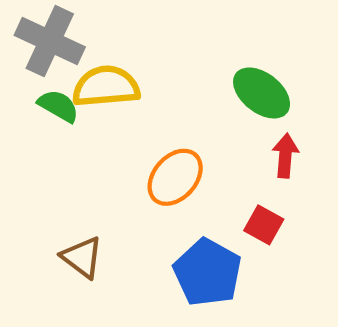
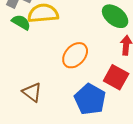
red square: (264, 225) -> (116, 77), size x1.4

